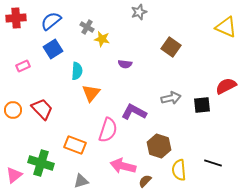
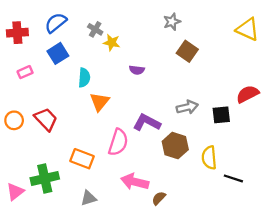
gray star: (139, 12) -> (172, 22), moved
red cross: (16, 18) -> (17, 33), moved
brown hexagon: (159, 146) -> (175, 146), moved
green cross: (41, 163) -> (45, 178), turned -30
yellow semicircle: (179, 170) -> (209, 158), moved

